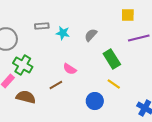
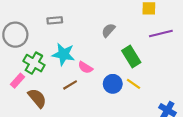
cyan star: (63, 33) -> (63, 54), moved, size x1.5
brown semicircle: (26, 97) -> (37, 98), turned 36
blue circle: (95, 101) -> (113, 84), moved

